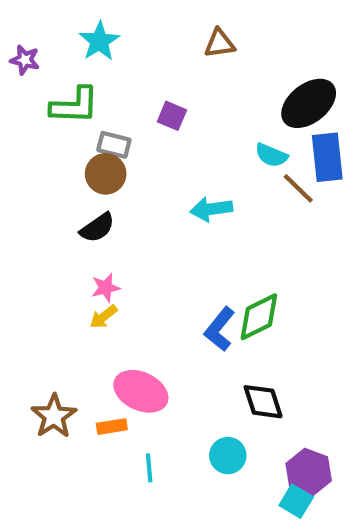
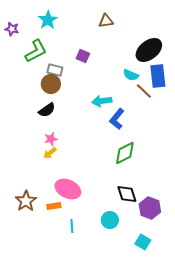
green L-shape: (75, 105) -> (36, 51), turned -30
blue L-shape: (220, 329) -> (117, 119), moved
purple hexagon: (309, 472) -> (150, 208), moved

